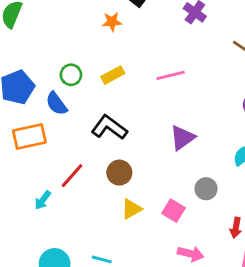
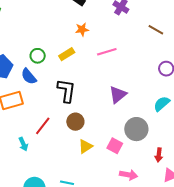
orange star: (112, 22) -> (82, 29), moved
black L-shape: (109, 127) -> (66, 91), turned 65
gray circle: (206, 189) -> (136, 129), size x1.5
cyan arrow: (43, 200) -> (23, 144), turned -56

